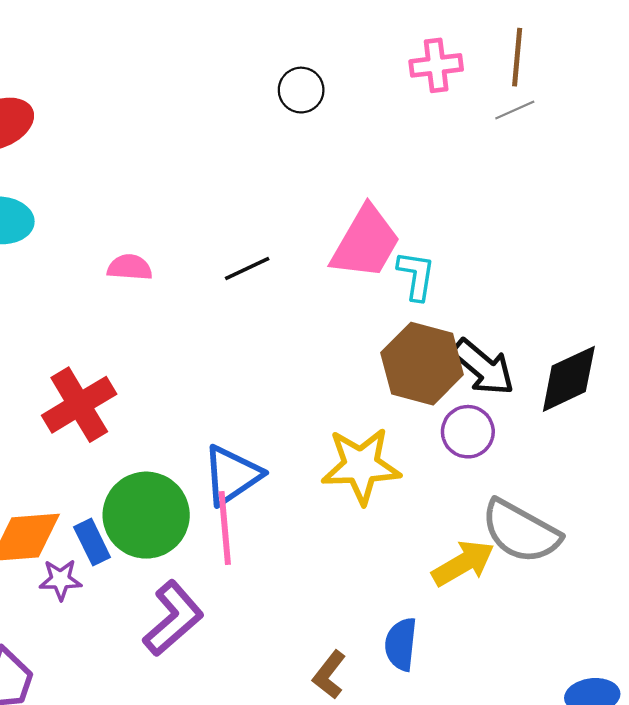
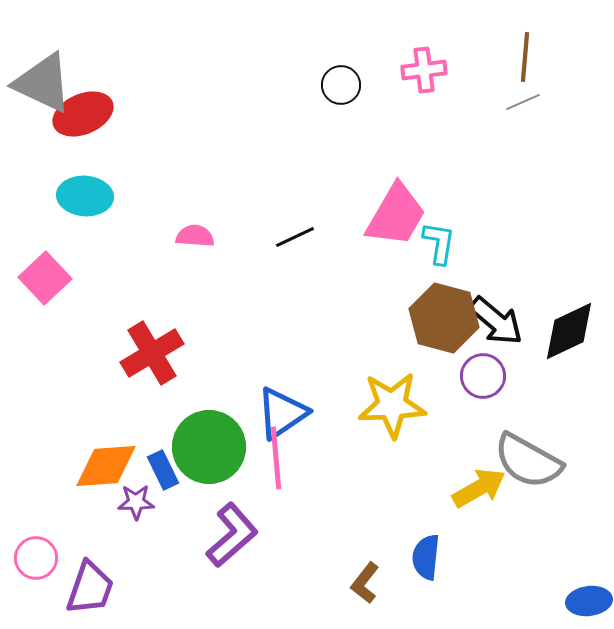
pink cross: (436, 65) -> (424, 70), moved

